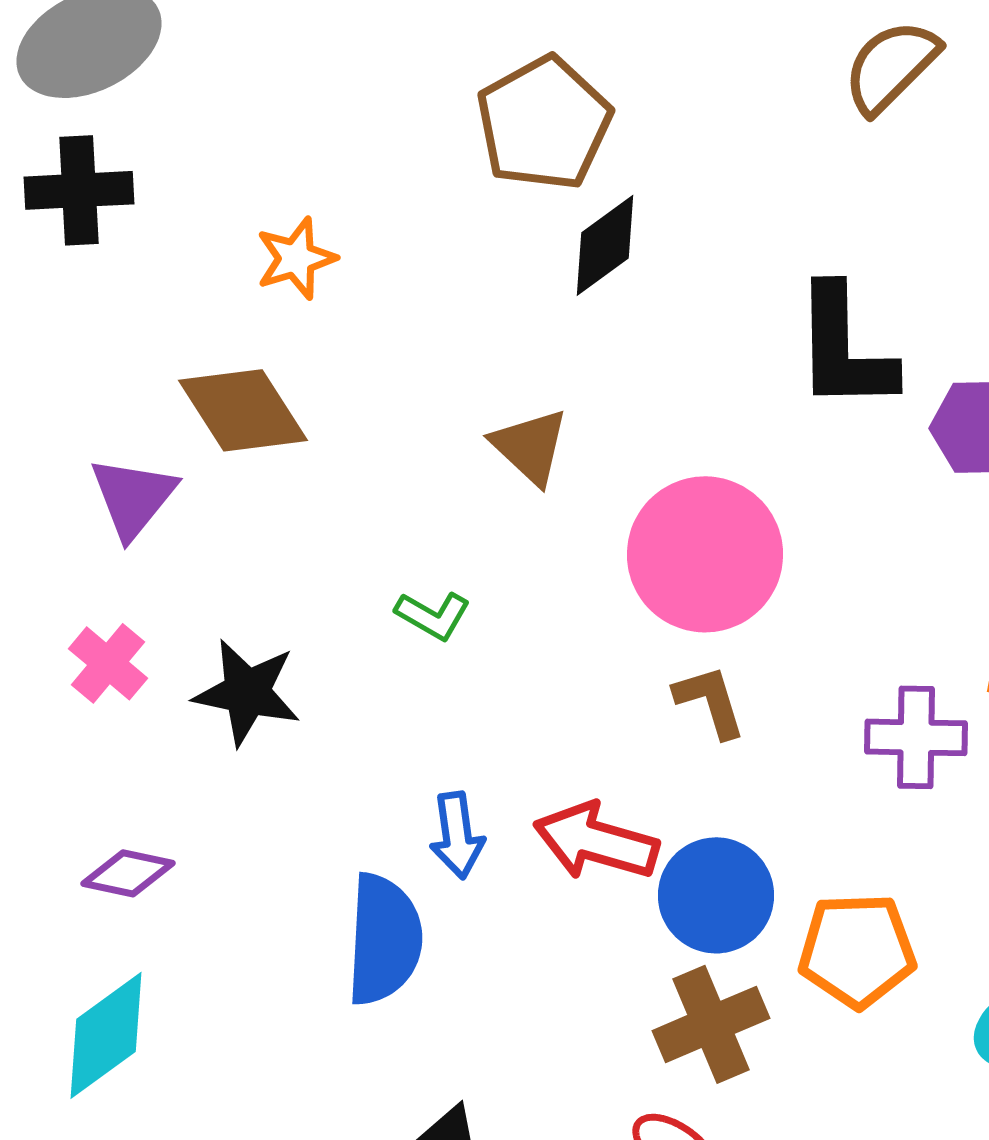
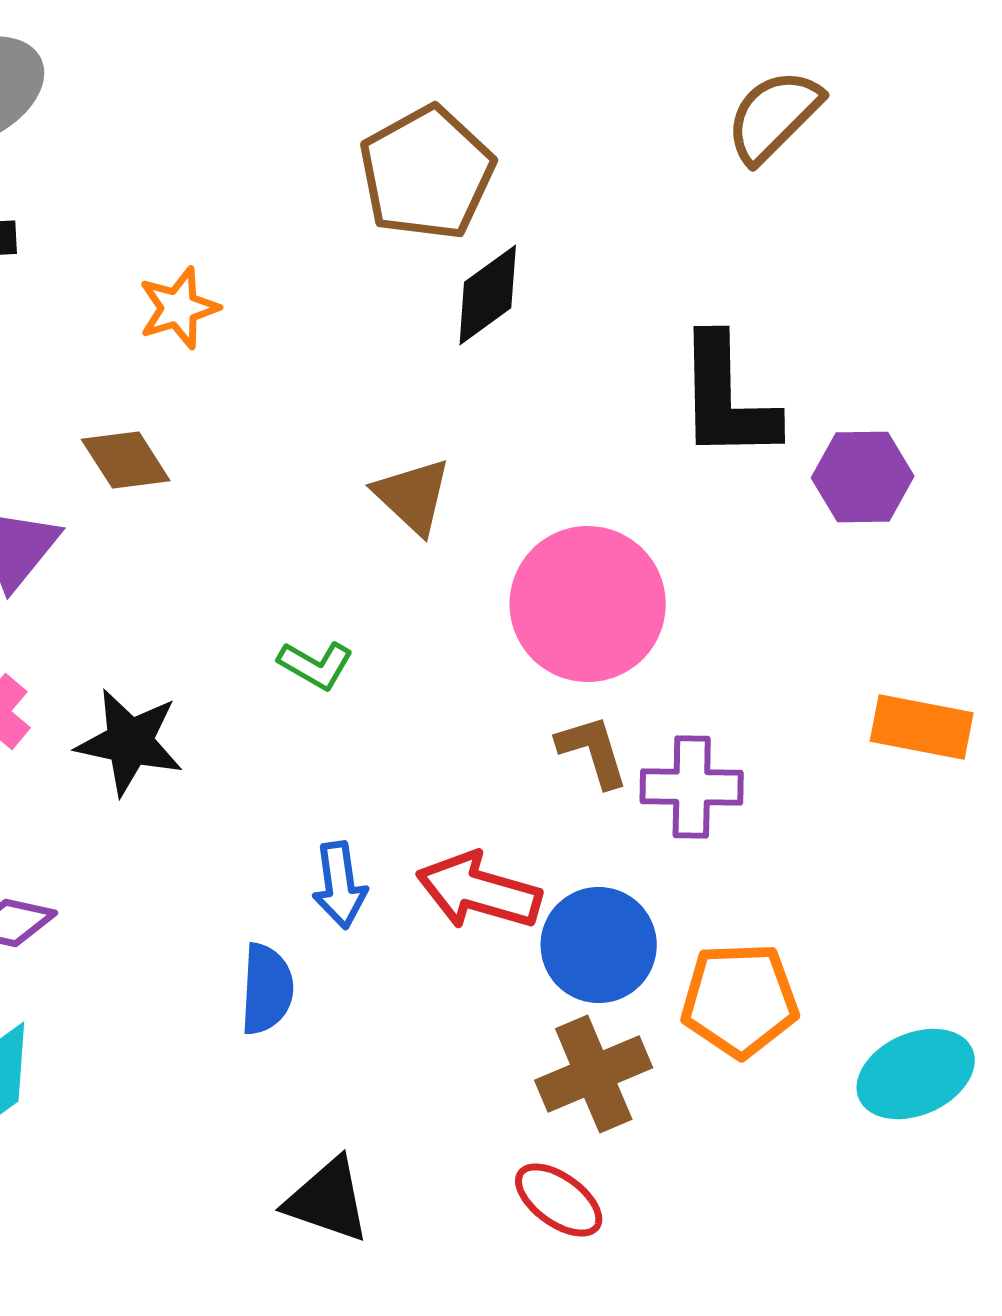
brown diamond: (243, 410) -> (126, 460), size x0.7
purple cross: (916, 737) -> (692, 787), moved
blue semicircle: (384, 939) -> (267, 989), size x0.7

